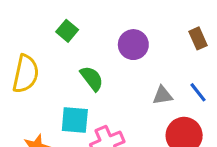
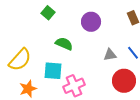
yellow semicircle: (26, 74) -> (20, 60), moved, turned 30
green semicircle: (92, 78) -> (64, 44), turned -30

